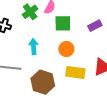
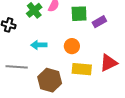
green square: (63, 23) -> (79, 14), moved
cyan arrow: (33, 47) -> (39, 45), turned -84

